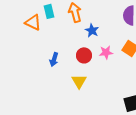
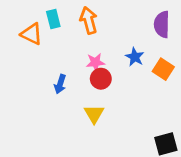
blue star: (92, 30) -> (135, 57), moved
pink star: (106, 52) -> (95, 62), moved

